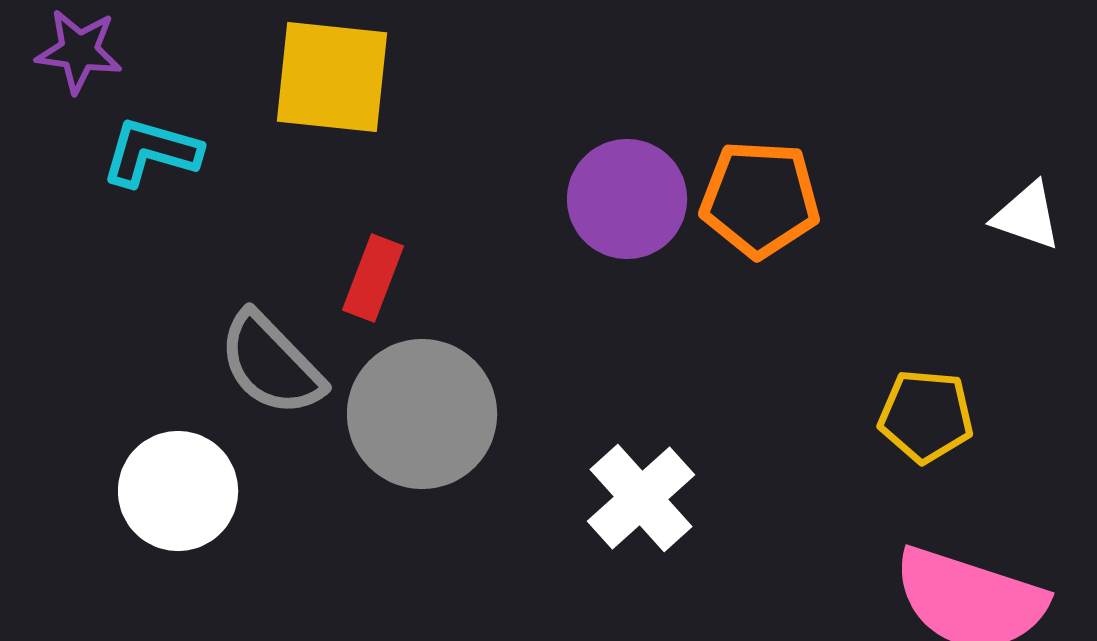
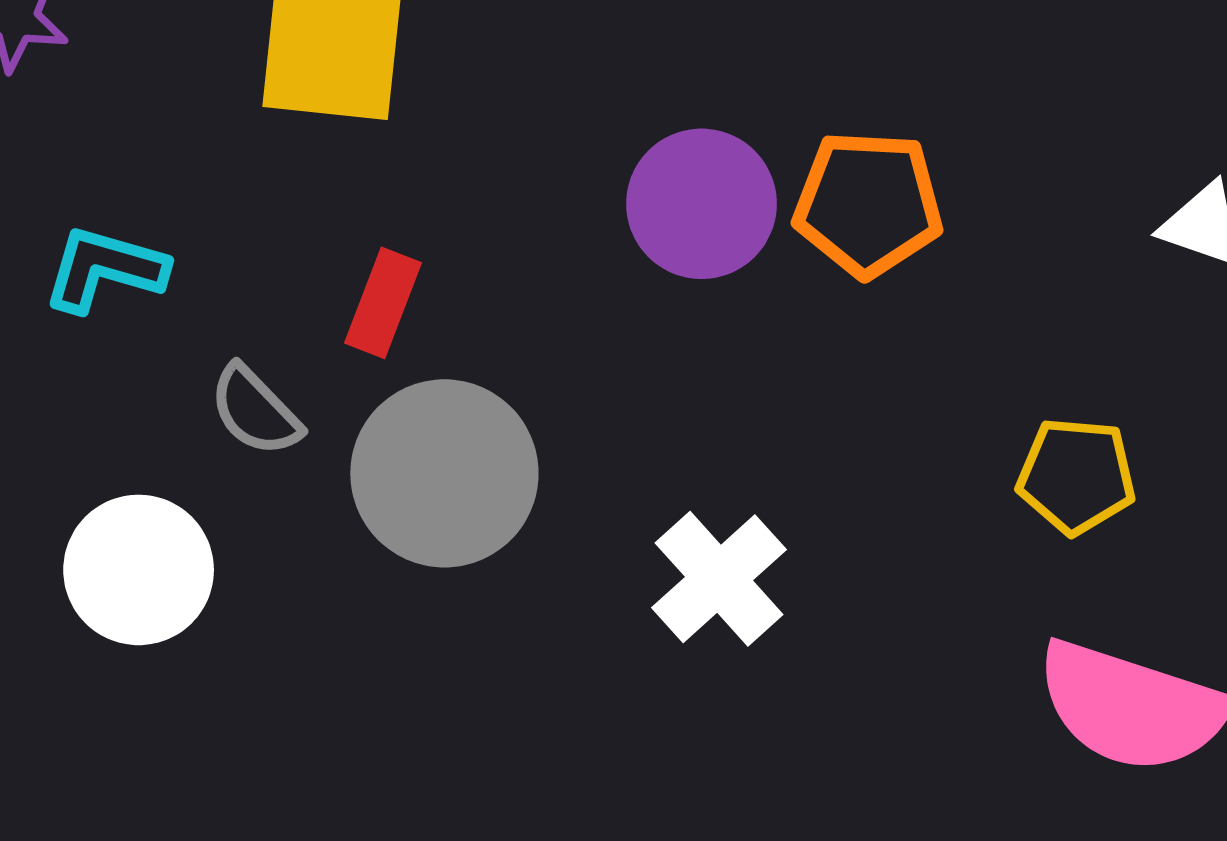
cyan L-shape: (151, 152) -> (105, 269), moved
gray semicircle: (271, 364) -> (255, 411), size x0.7

